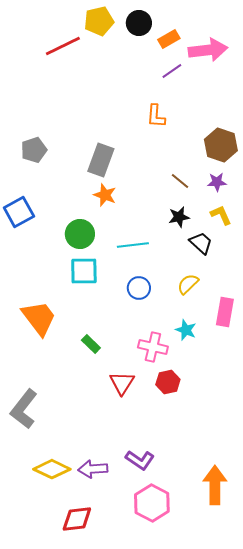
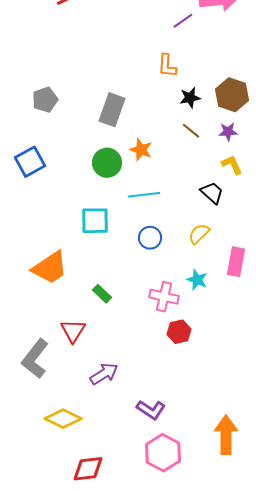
orange star: (105, 195) -> (141, 150), moved
black star: (179, 217) -> (190, 98), moved
green circle: (80, 234) -> (107, 163), moved
orange trapezoid: (39, 318) -> (50, 268), turned 93
red triangle: (122, 383) -> (73, 331), moved
purple arrow: (93, 469) -> (104, 374), moved, turned 152

